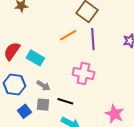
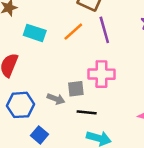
cyan rectangle: (35, 58) -> (35, 33), moved
gray square: (43, 105) -> (76, 89), moved

